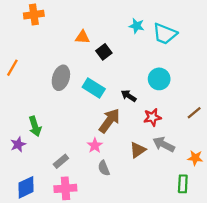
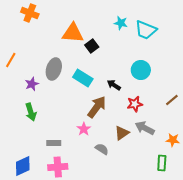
orange cross: (34, 15) -> (30, 13), turned 30
orange triangle: (82, 37) -> (73, 33), size x1.6
purple star: (18, 144) -> (32, 84), moved
gray rectangle: (61, 161) -> (54, 143), turned 40
gray semicircle: (104, 168) -> (102, 149), moved, turned 144

